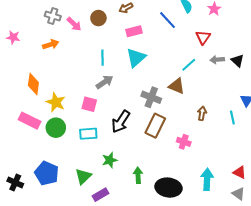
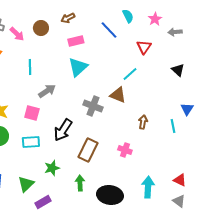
cyan line: (102, 58) -> (30, 67), moved
gray arrow: (217, 60) -> (175, 32), moved
brown rectangle: (155, 126) -> (88, 150), moved

